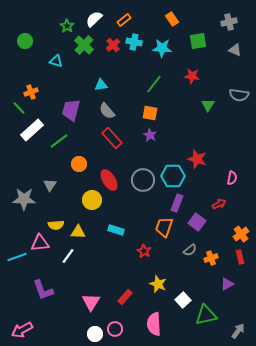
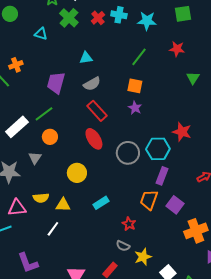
gray semicircle: (107, 111) -> (92, 84), turned -78
white rectangle: (32, 130) -> (17, 127), moved
orange circle: (79, 164) -> (50, 137), moved
red ellipse: (109, 180) -> (94, 139), moved
purple square: (197, 222) -> (175, 205), moved
cyan rectangle: (116, 230) -> (101, 203), turned -49
pink triangle: (40, 243) -> (17, 208), moved
gray semicircle: (190, 250) -> (123, 246), moved, turned 64
orange cross: (211, 258) -> (196, 231), size x1.6
yellow star: (158, 284) -> (143, 257), turned 30

